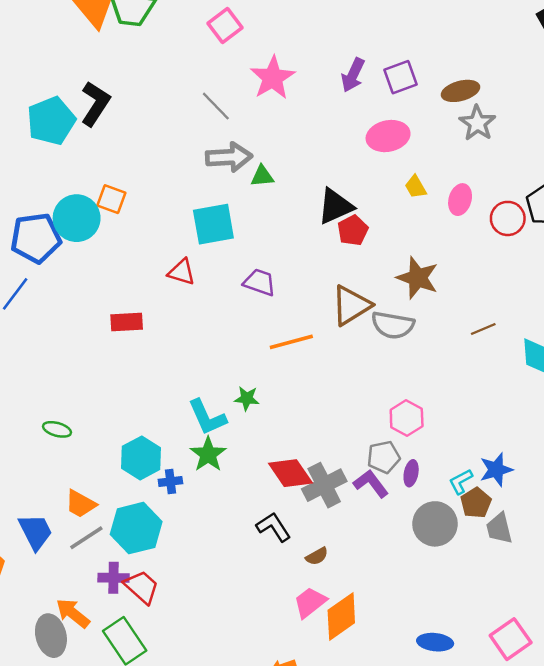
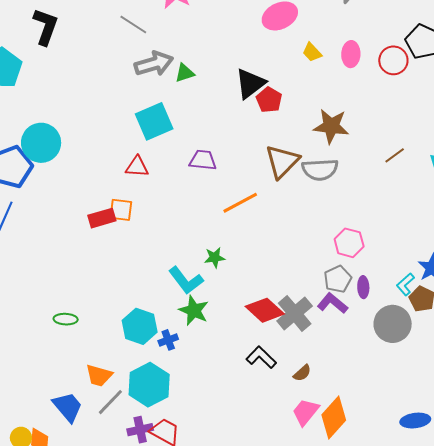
black L-shape: (95, 104) -> (46, 27), moved
orange square: (111, 199) -> (121, 210), moved

